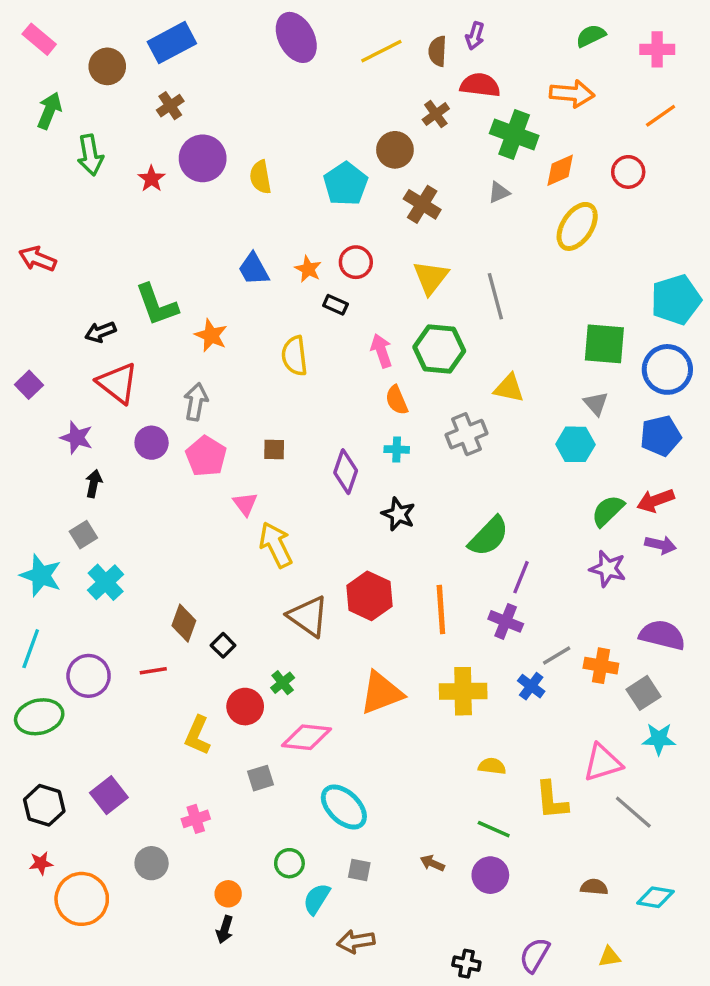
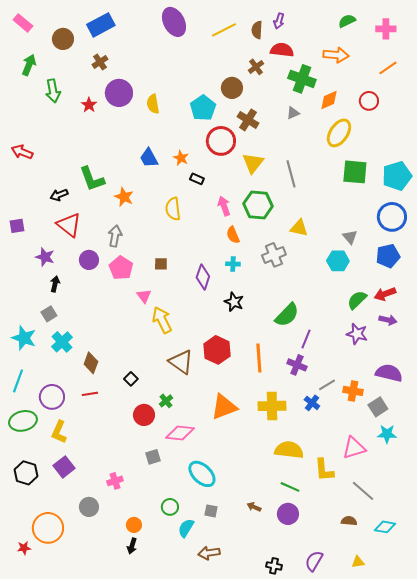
red circle: (356, 262) -> (221, 141), moved, size x1.5
green square: (604, 344) -> (355, 172), moved
purple square: (29, 385) -> (17, 226), turned 35
brown diamond: (184, 623) -> (91, 363), moved
yellow L-shape: (197, 735) -> (59, 432), moved
yellow semicircle: (492, 766) -> (289, 450), size x1.8
gray line: (633, 812) -> (363, 491), moved
red star: (41, 863) -> (24, 548), moved

